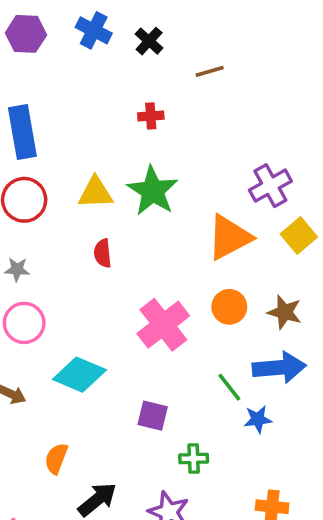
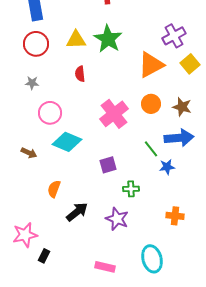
pink circle: (24, 323) -> (50, 113), moved
purple square: (153, 416) -> (108, 165), turned -30

